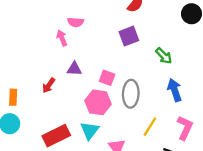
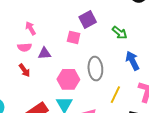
pink semicircle: (76, 22) -> (25, 47), moved
pink square: (107, 78) -> (74, 37), moved
red arrow: (49, 85) -> (24, 70), turned -64

